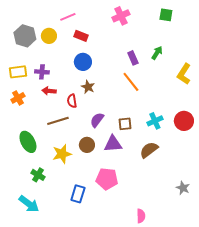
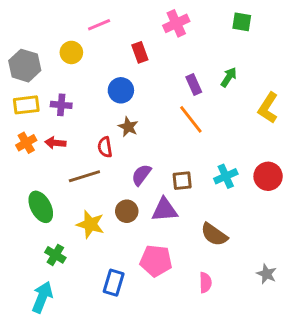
gray hexagon: (25, 36) -> (25, 66), moved
red rectangle: (81, 36) -> (140, 52), moved, turned 48
red arrow: (49, 91) -> (55, 143), moved
brown semicircle: (149, 150) -> (214, 235), moved, turned -108
yellow star: (62, 154) -> (90, 224), turned 30
cyan arrow: (29, 204) -> (42, 297), turned -105
pink semicircle: (141, 216) -> (205, 283), moved

